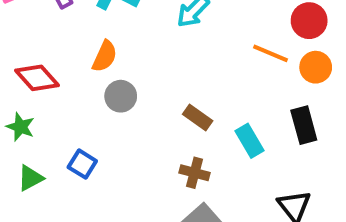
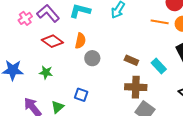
red diamond: (37, 78) -> (52, 41), moved
green star: (20, 127) -> (46, 72), moved
brown cross: (195, 173) -> (136, 87), size x1.5

